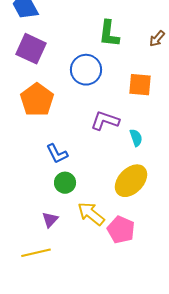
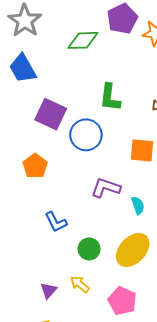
purple square: (31, 49) -> (51, 114), moved
orange pentagon: (37, 100) -> (35, 166), size x0.7
green circle: (65, 183) -> (89, 249), moved
yellow arrow: (91, 214) -> (80, 284), moved, size x0.7

